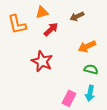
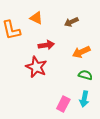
orange triangle: (42, 12) -> (36, 18), turned 40
red arrow: (51, 29) -> (46, 45), moved, turned 35

